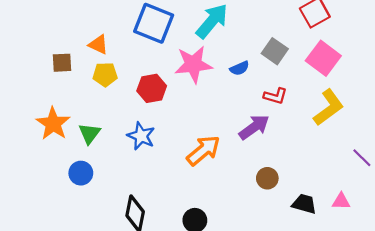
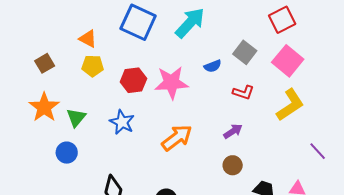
brown square: (62, 63) -> (45, 63), moved, turned -30
pink star: (193, 64) -> (171, 83), moved
purple arrow: (254, 127) -> (233, 131), moved, size x0.7

